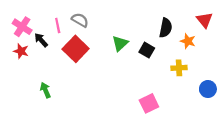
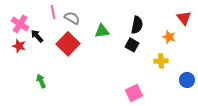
pink line: (58, 26) -> (53, 12), moved
black semicircle: (166, 28) -> (137, 25), moved
green triangle: (120, 43) -> (102, 31), moved, turned 35

